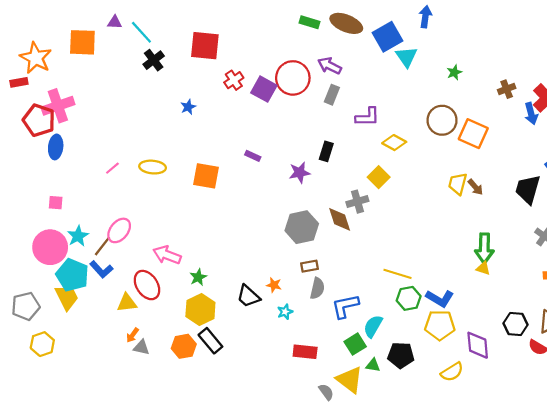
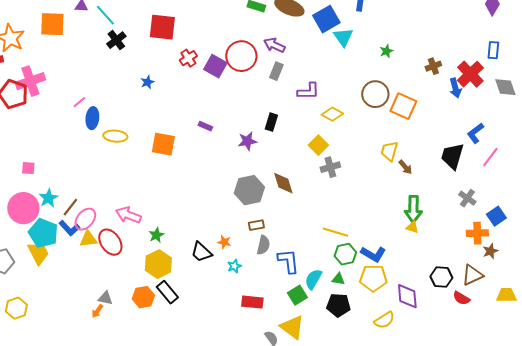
blue ellipse: (56, 147) -> (92, 118), moved
pink line: (112, 168) -> (79, 102), moved
brown arrow: (475, 187) -> (405, 167), moved
gray cross: (357, 202) -> (330, 167), moved
pink ellipse: (119, 230) -> (85, 219), moved
yellow triangle: (127, 303) -> (88, 239), moved
blue L-shape: (345, 306) -> (288, 261), turned 96
orange arrow: (132, 335) -> (97, 311), moved
yellow hexagon: (42, 344) -> (16, 308), moved
green triangle: (373, 365) -> (338, 279), moved

